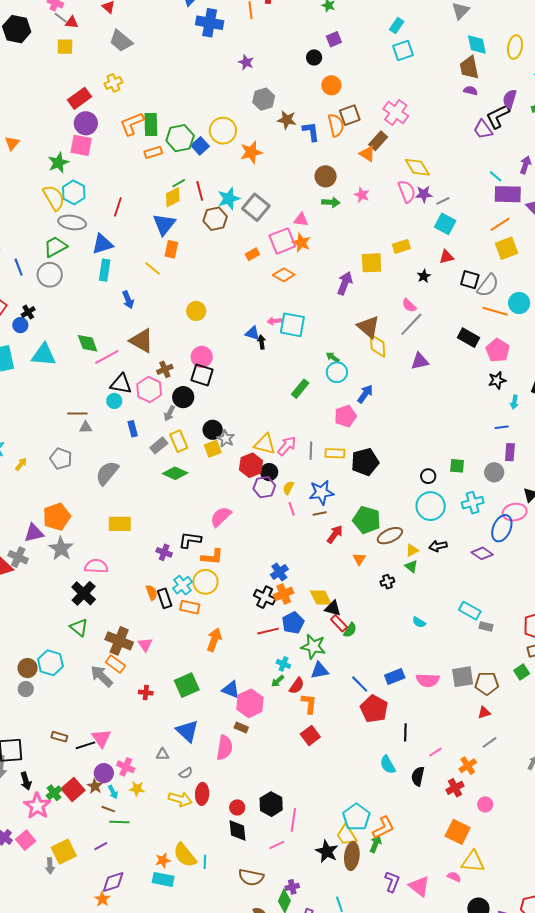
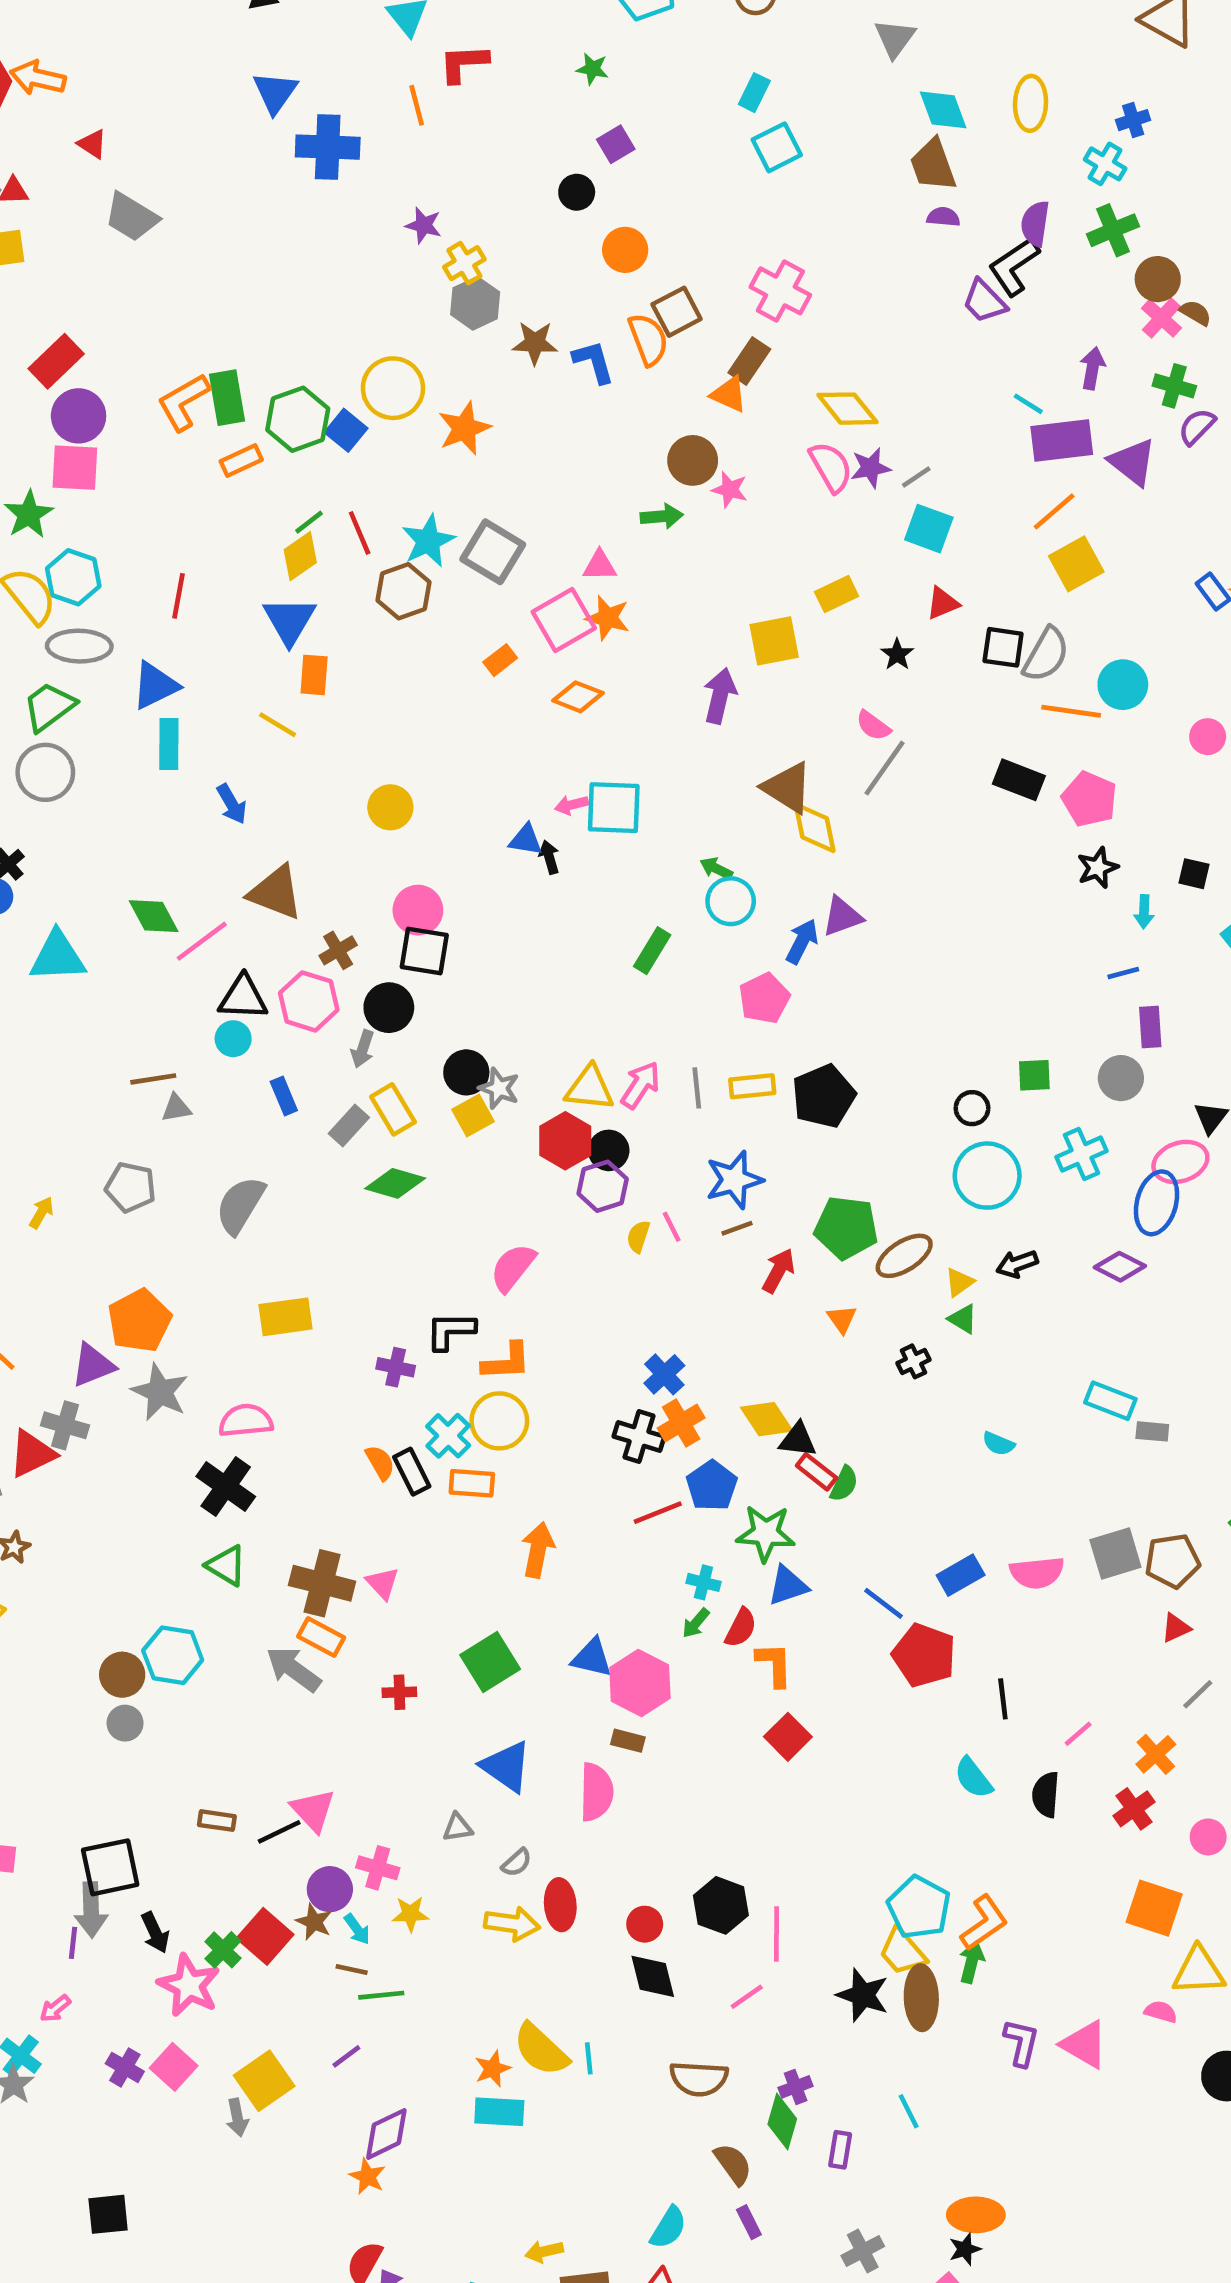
yellow cross: (113, 83) -> (464, 263), moved
brown circle: (326, 176) -> (693, 460), moved
purple triangle: (420, 361) -> (842, 916), moved
yellow semicircle: (288, 488) -> (638, 1237), moved

